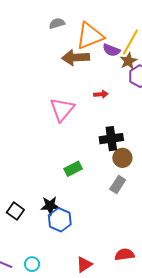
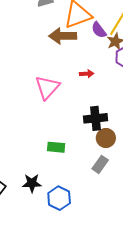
purple semicircle: (111, 50) -> (99, 30), turned 30
green rectangle: (73, 169) -> (56, 147), turned 30
blue hexagon: (60, 220) -> (59, 198), moved

